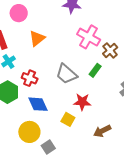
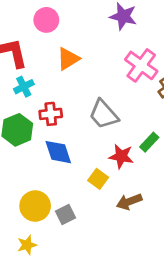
green rectangle: (95, 70) -> (149, 142), moved
red cross: (30, 78) -> (51, 114), turned -35
brown arrow: (102, 131) -> (129, 202), moved
yellow circle: (29, 132) -> (35, 206), moved

